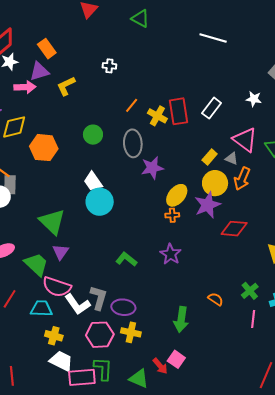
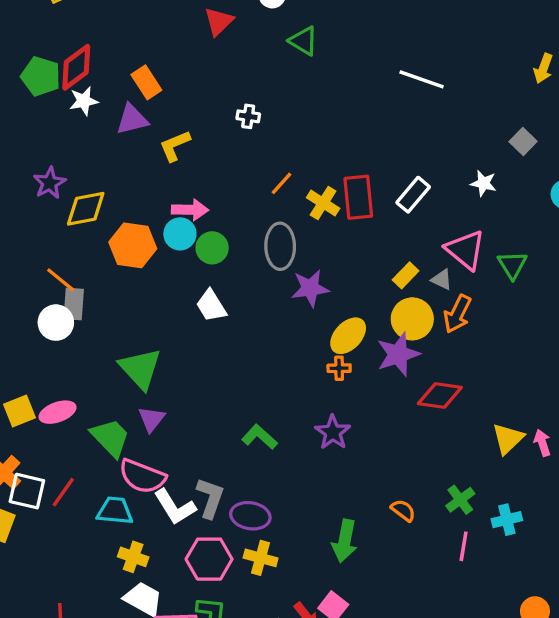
pink arrow: (25, 87) -> (190, 210), moved
green circle: (93, 135) -> (212, 248), moved
cyan circle: (100, 202) -> (180, 234), moved, size x0.7

